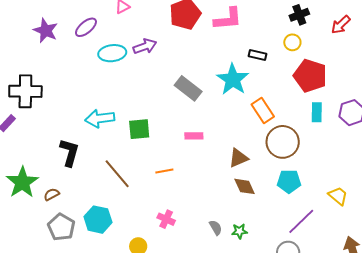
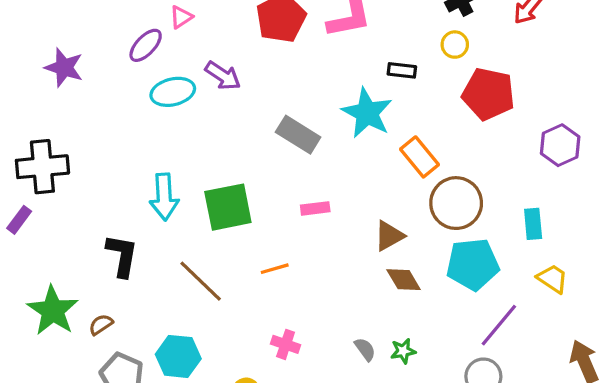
purple ellipse: (86, 27) -> (146, 45), moved
purple arrow: (145, 46) -> (223, 76), turned 60
cyan rectangle: (317, 112) -> (533, 224), moved
cyan arrow: (100, 118) -> (164, 197), turned -80
green square: (139, 129) -> (228, 207), size x1.4
cyan pentagon: (289, 181) -> (473, 264), size x1.4

